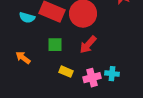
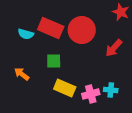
red arrow: (88, 45) -> (114, 48), moved
yellow rectangle: (66, 72) -> (65, 88), size x1.5

